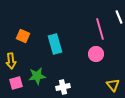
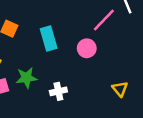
pink line: (100, 29) -> (104, 20), turned 60
pink circle: (96, 54) -> (87, 48), moved

